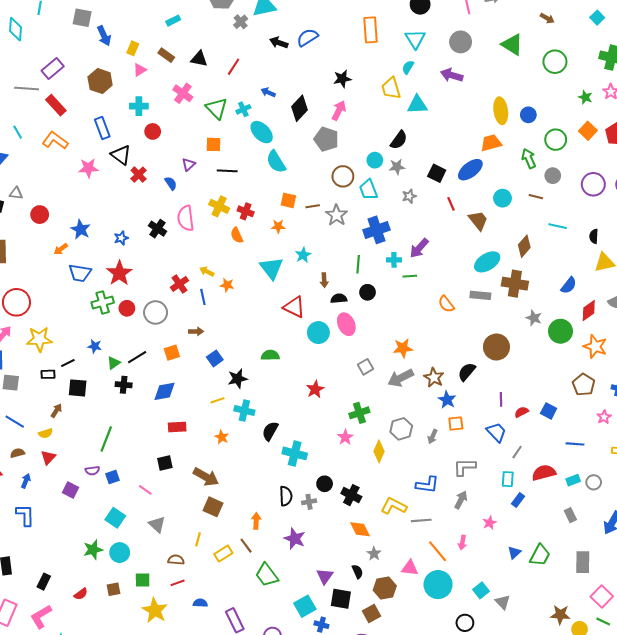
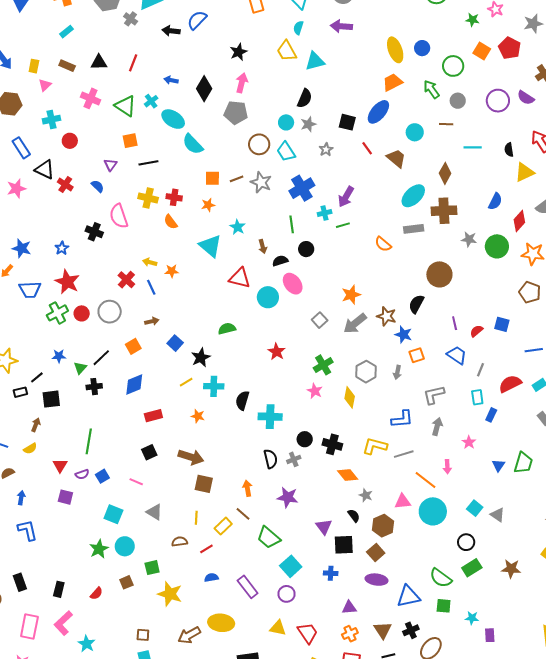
red triangle: (48, 457) -> (60, 465), moved
red line: (178, 583) -> (206, 549), moved
cyan square: (305, 606) -> (291, 566), moved

